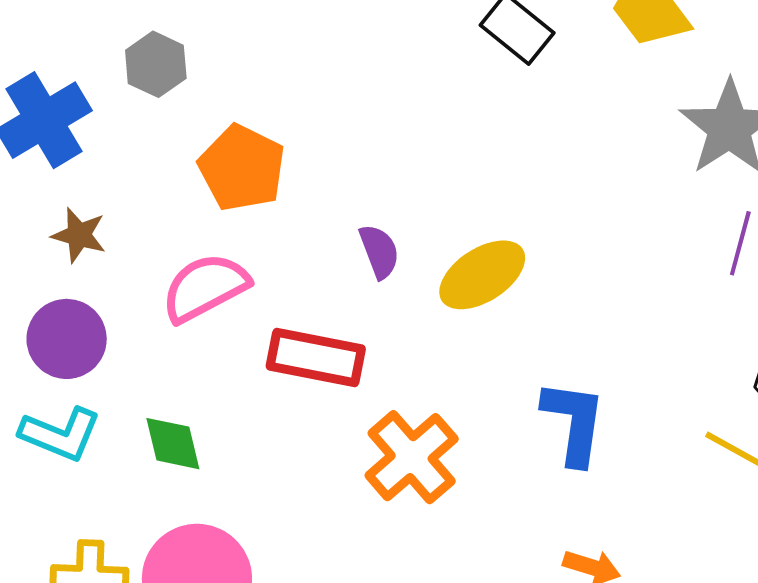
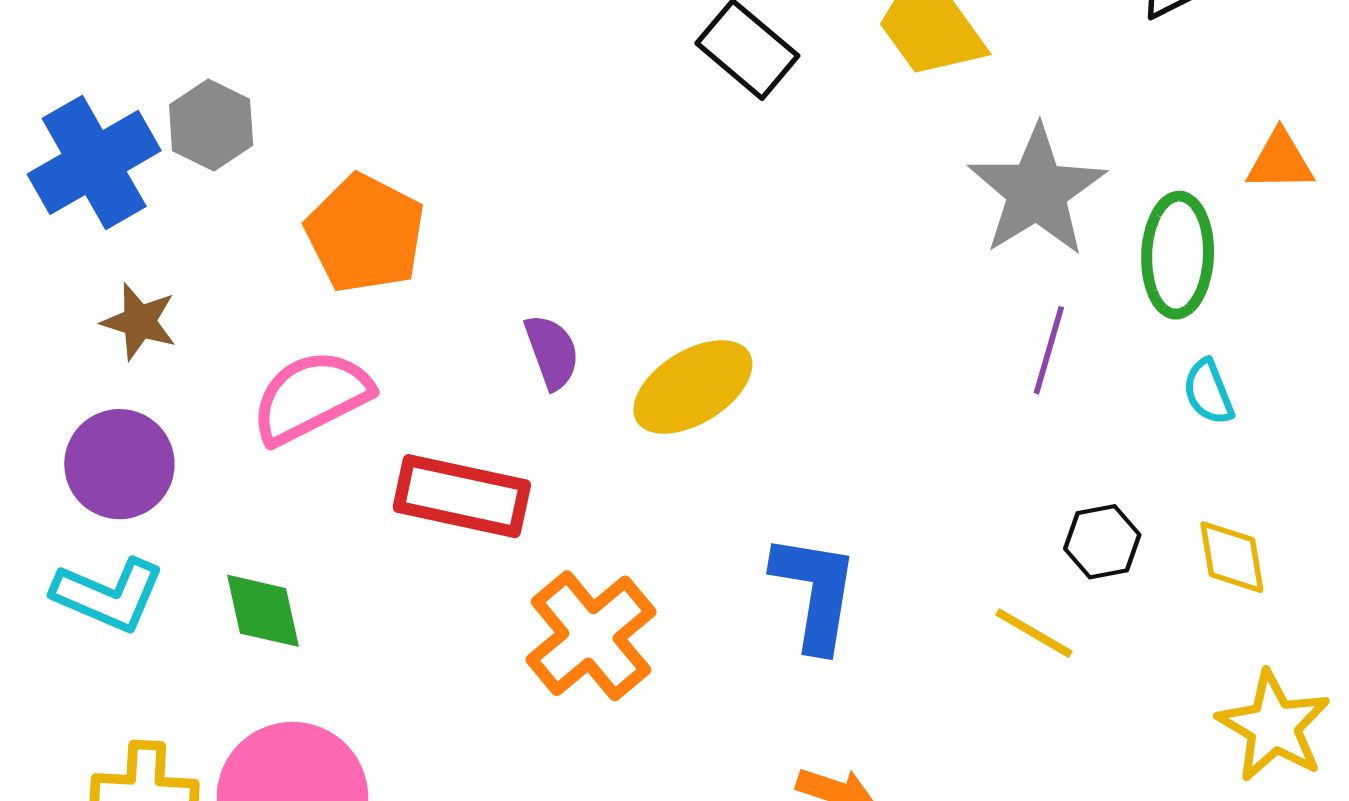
gray hexagon: (156, 64) -> (211, 125), moved

